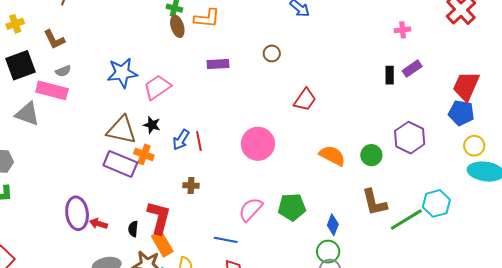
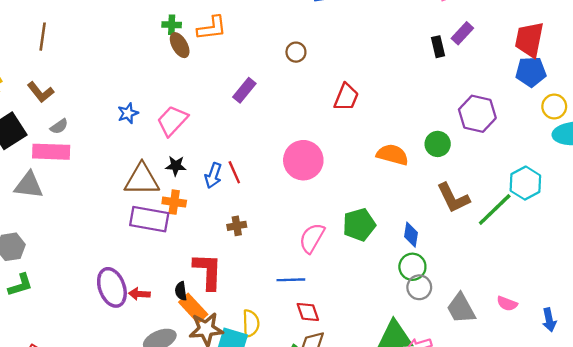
purple rectangle: (218, 64) -> (244, 90), moved, turned -35
blue star: (122, 73) -> (128, 113), size x0.6
orange rectangle: (162, 244) -> (193, 308), moved

